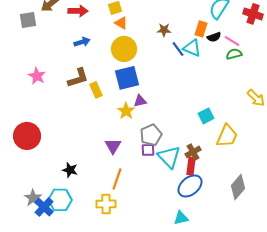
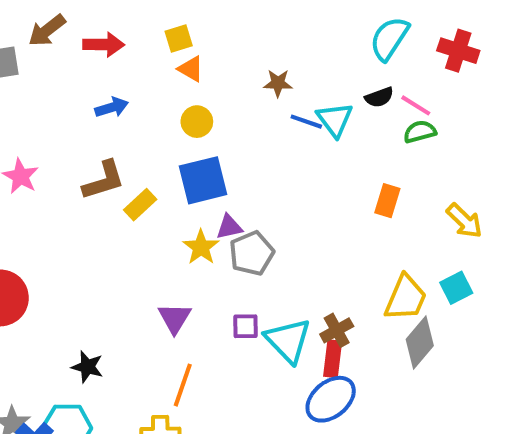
orange rectangle: (201, 29) -> (387, 201), moved
cyan triangle: (192, 48) -> (335, 120), turned 30
yellow circle: (124, 49) -> (197, 122), size x0.6
blue line: (178, 49) -> (306, 122), turned -35
yellow rectangle: (96, 90) -> (140, 205), turned 70
cyan square: (206, 116) -> (456, 288), moved
gray pentagon: (151, 135) -> (252, 253), moved
gray diamond: (238, 187) -> (420, 342), moved

